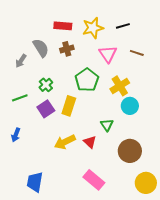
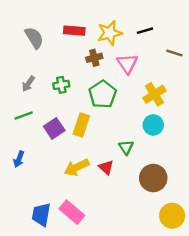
gray semicircle: (41, 48) -> (34, 38), moved
brown cross: (67, 49) -> (94, 58), moved
brown line: (137, 53) -> (174, 53), moved
gray arrow: (21, 61) -> (28, 84), moved
green cross: (46, 85) -> (61, 85), moved, turned 32
yellow cross: (120, 86) -> (154, 94), moved
pink rectangle: (94, 180) -> (72, 212), moved

